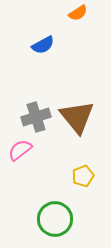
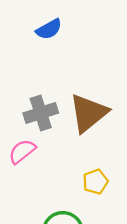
brown triangle: (77, 117) -> (88, 113), turned 30

